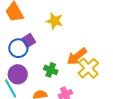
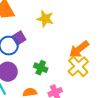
orange arrow: (77, 56) -> (79, 49), moved

